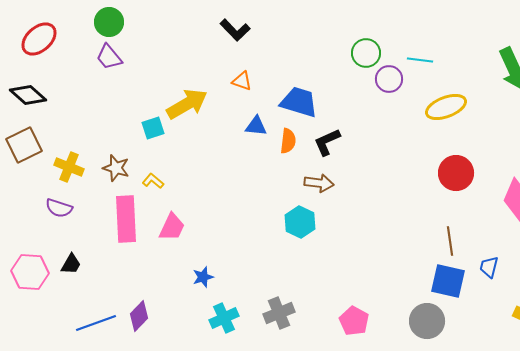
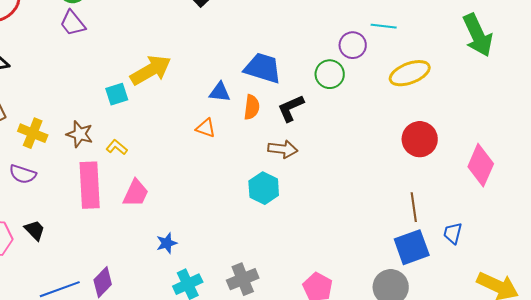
green circle: (366, 53) -> (330, 74), moved
orange triangle: (242, 81) -> (206, 128), moved
black trapezoid: (71, 264) -> (35, 230), turned -75
blue square: (448, 281) -> (412, 247), turned -33

